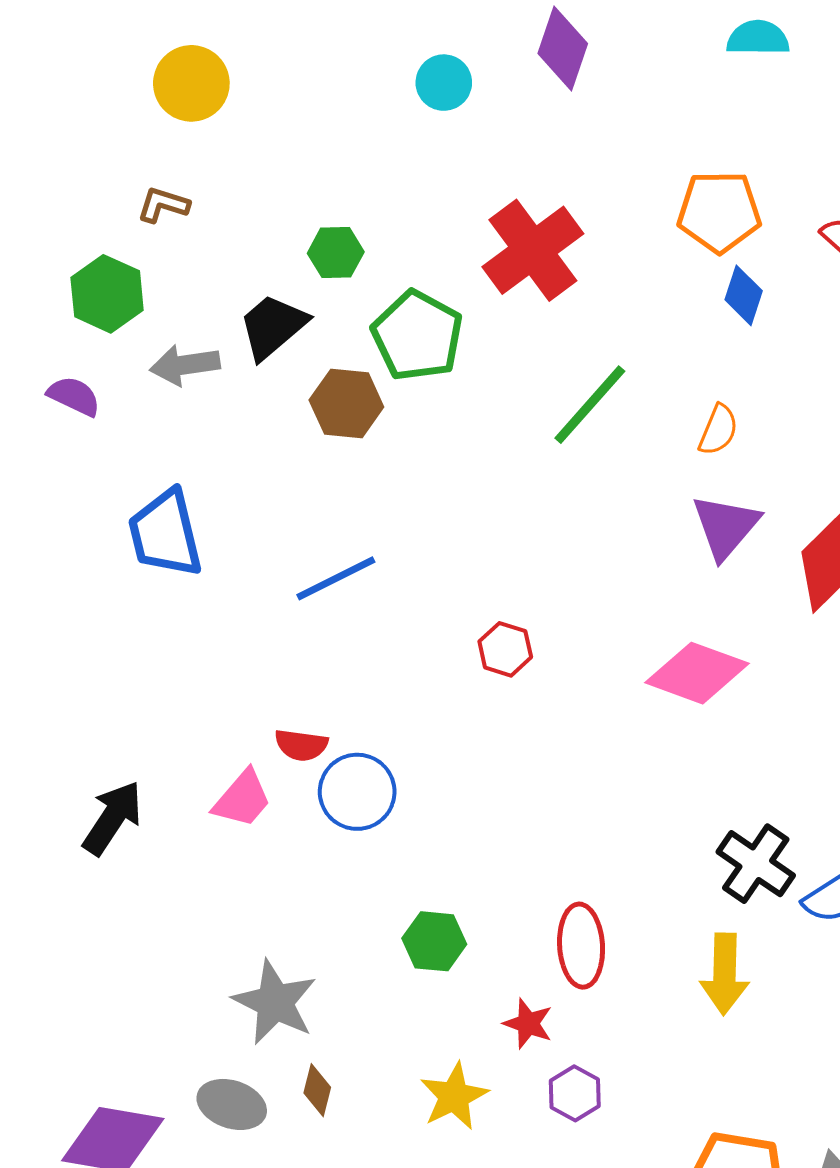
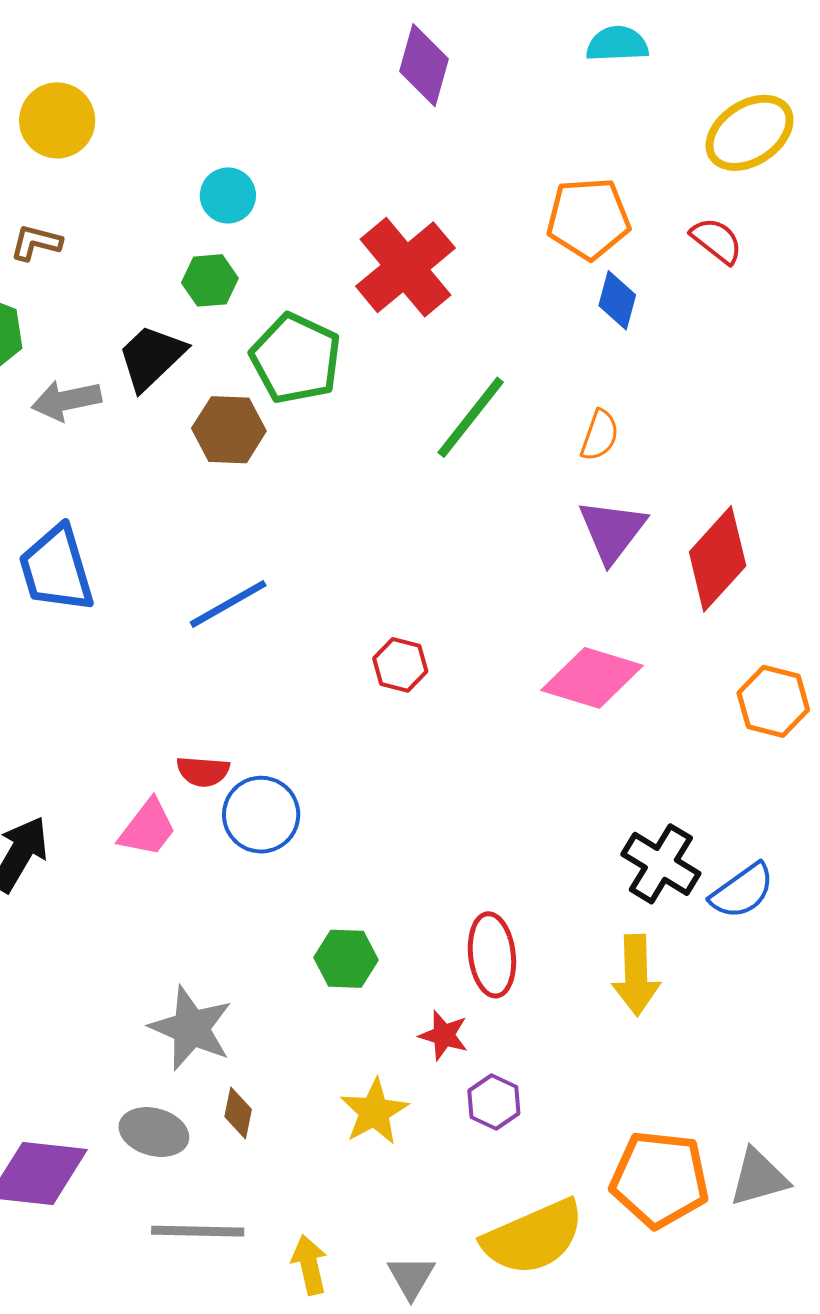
cyan circle: (444, 83) -> (228, 195), moved

